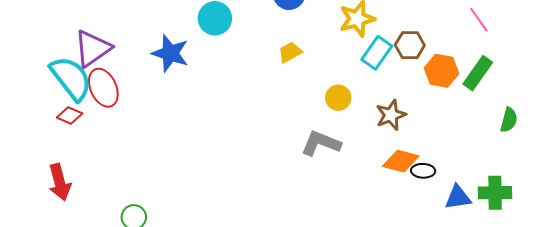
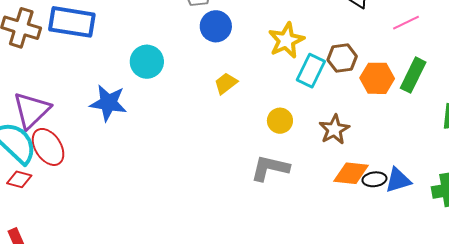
pink line: (479, 20) -> (406, 23), turned -72
blue triangle: (458, 197) -> (398, 180), moved

